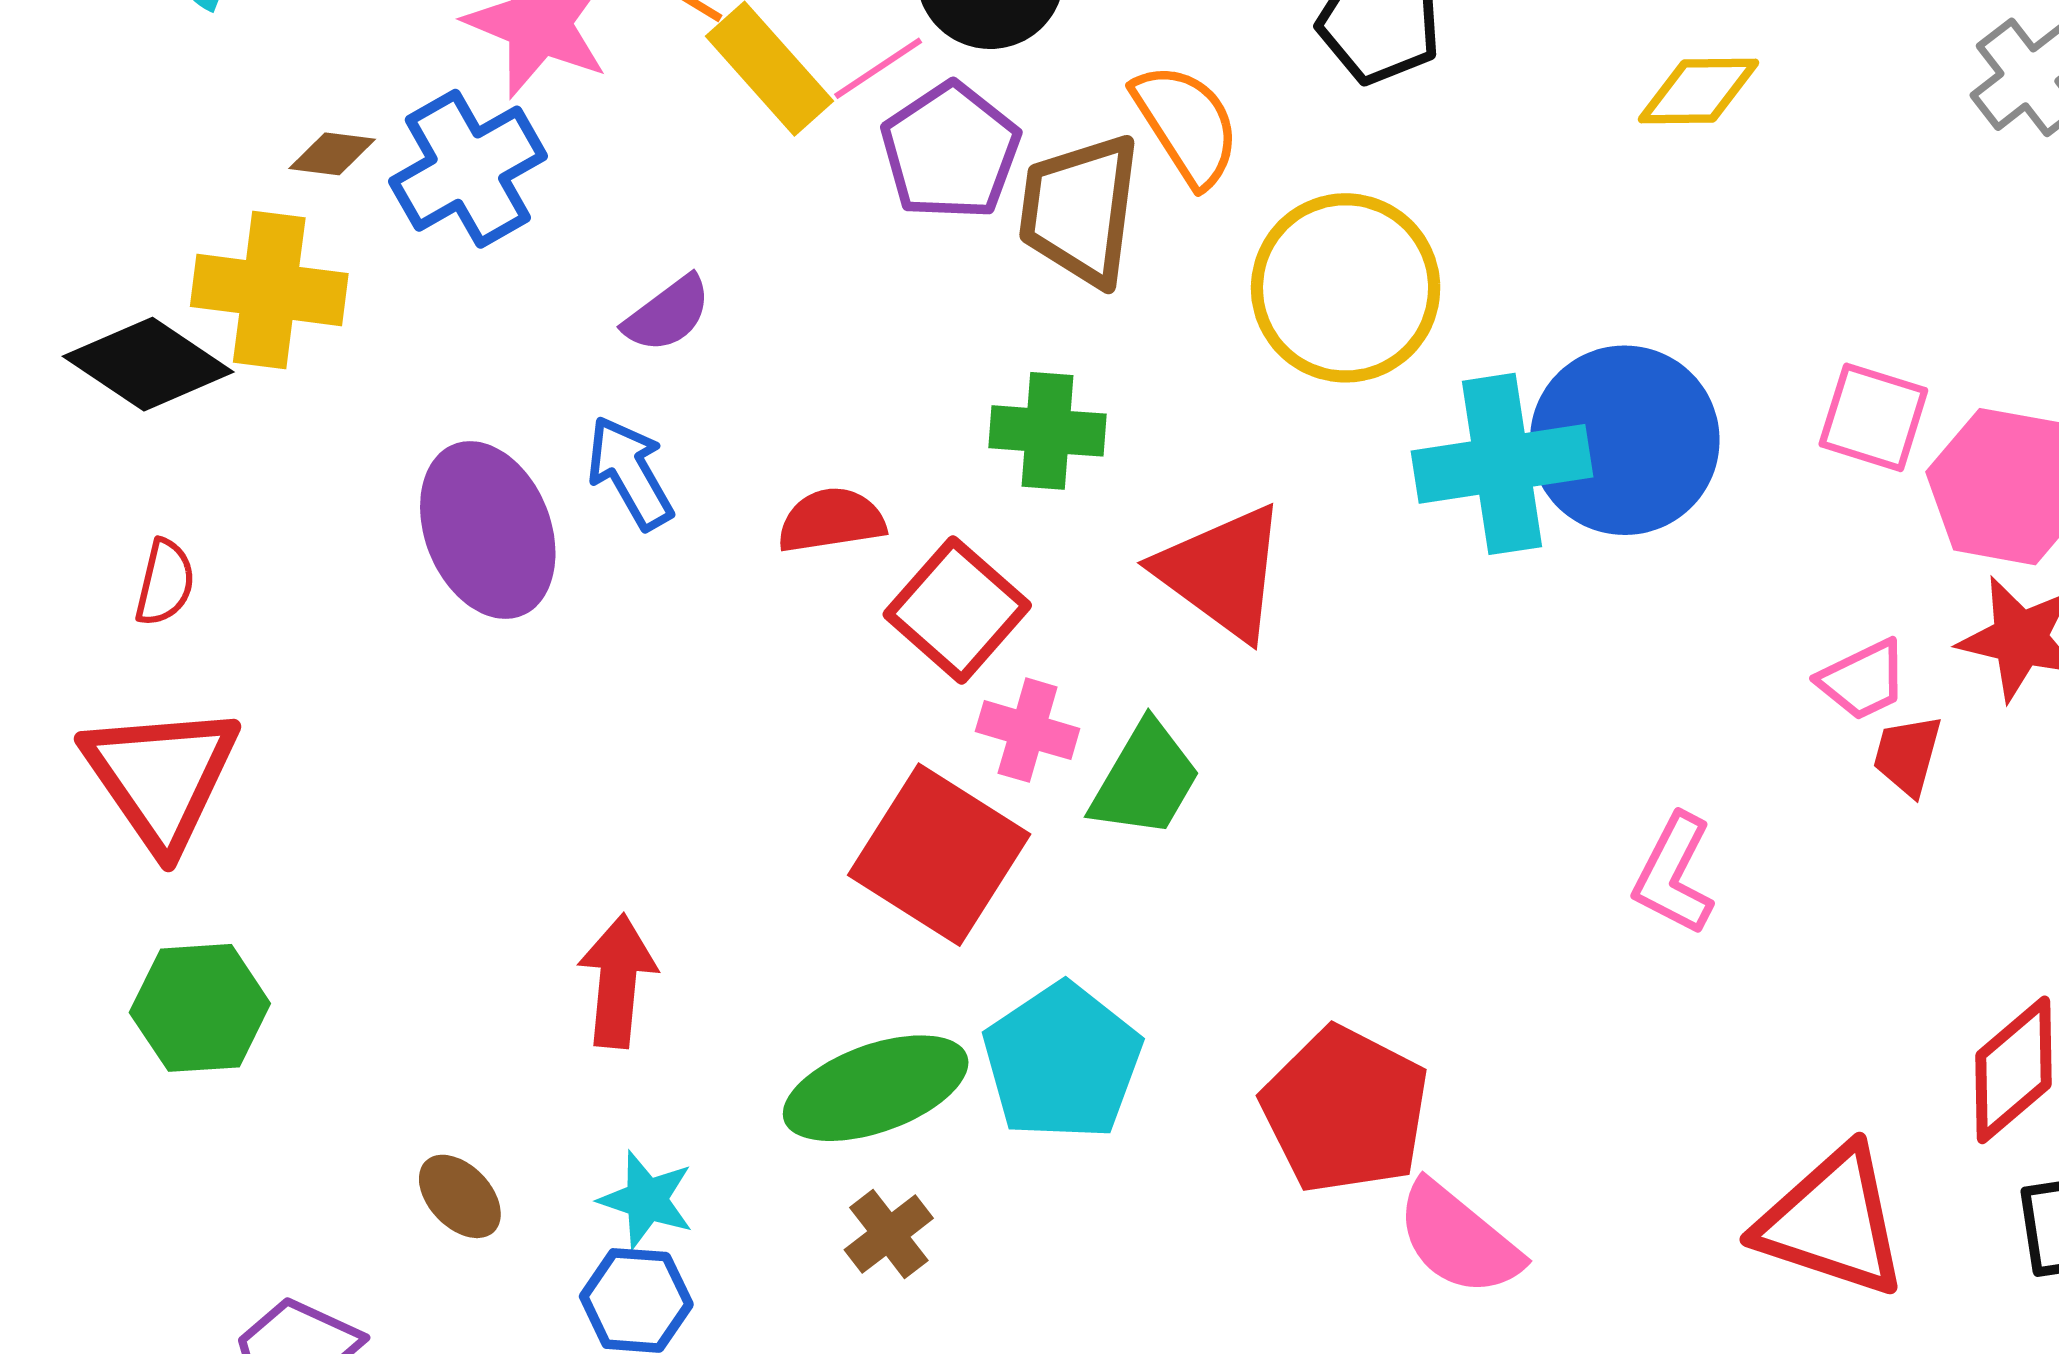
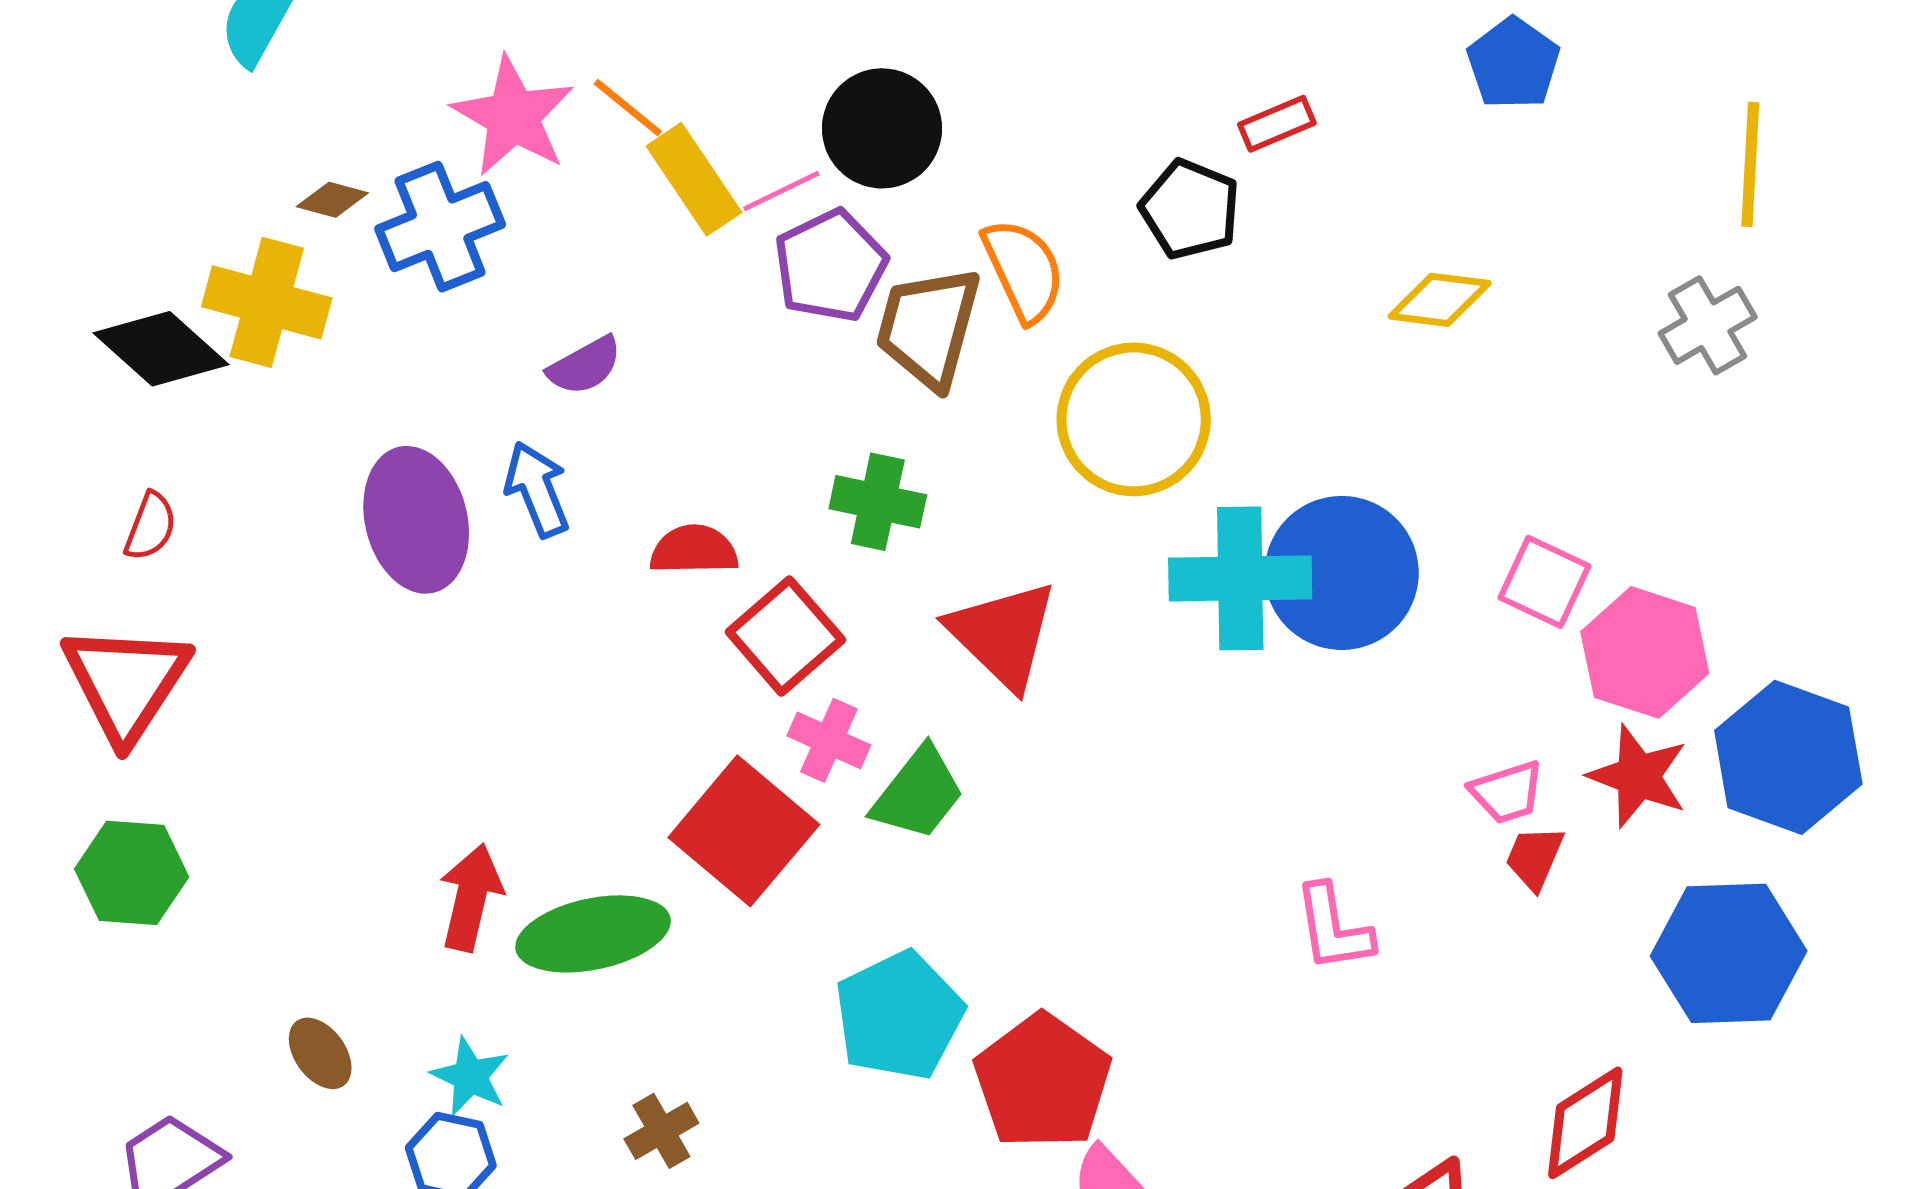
pink L-shape: (1674, 874) -> (1333, 928), turned -44
cyan pentagon: (1062, 1062) -> (899, 1016), moved
green ellipse: (876, 1088) -> (593, 934), moved

